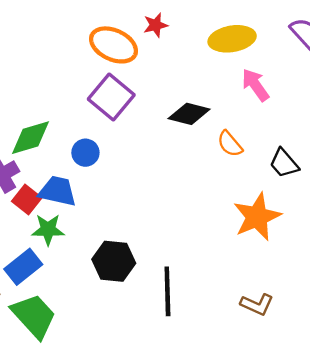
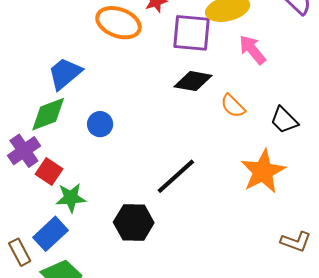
purple square: (111, 97) -> (192, 33), moved, turned -30
blue trapezoid: (58, 191) -> (65, 73), moved, turned -48
black line: (167, 291) -> (176, 176), moved, turned 54
brown L-shape: (257, 304) -> (296, 242), moved

